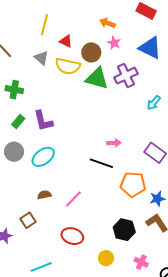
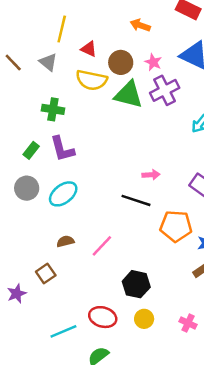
pink star: (114, 43) -> (153, 62), moved
gray triangle: (41, 58) -> (48, 62), moved
green cross: (14, 90) -> (53, 109), moved
black hexagon: (124, 230) -> (136, 284), moved
red ellipse: (72, 236) -> (103, 317), moved

